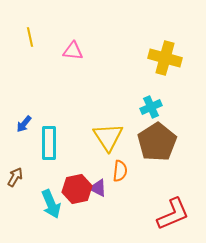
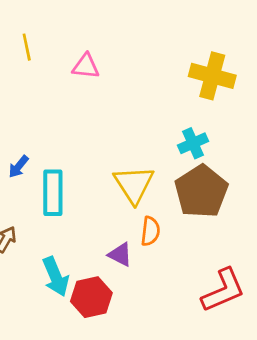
red hexagon: (77, 189) -> (91, 297), moved

